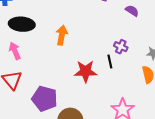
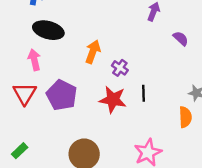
purple cross: (121, 47) -> (120, 68), moved
purple pentagon: (45, 99) -> (62, 95), moved

